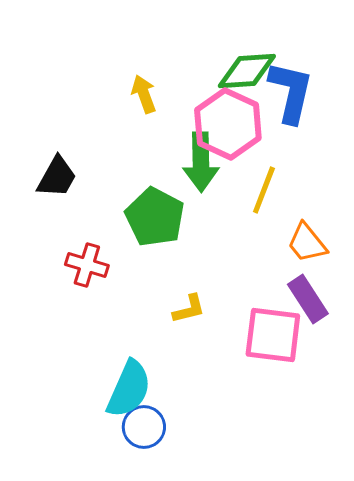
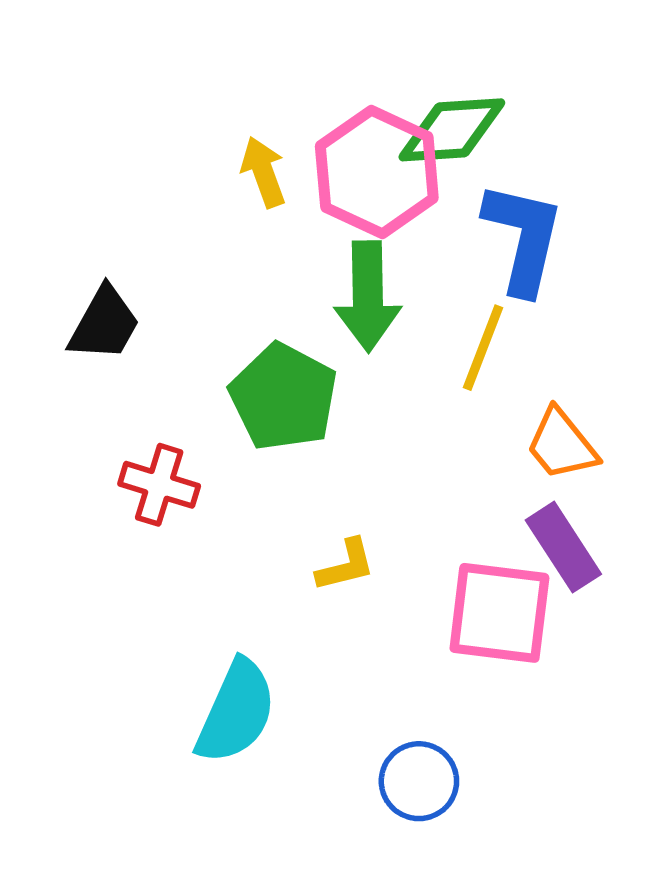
blue L-shape: (291, 92) -> (523, 238), moved
pink hexagon: (228, 124) -> (377, 172), moved
blue circle: (144, 427) -> (419, 781), moved

